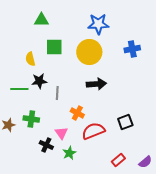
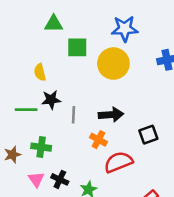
green square: (54, 47) -> (77, 47), moved
black arrow: (96, 84) -> (111, 115), moved
black square: (125, 122) -> (148, 135), moved
pink triangle: (61, 133) -> (36, 179), moved

